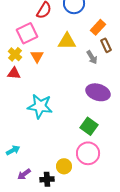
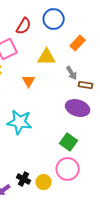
brown rectangle: (106, 45) -> (86, 85), moved, turned -56
orange triangle: (37, 56) -> (29, 81), moved
black cross: (47, 179) -> (24, 179), moved, turned 32

